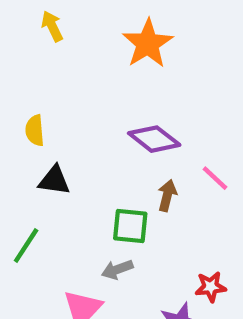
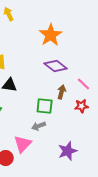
orange star: (148, 44) -> (51, 35), moved
red star: (211, 287) -> (82, 106), moved

